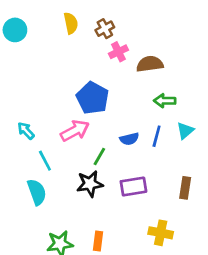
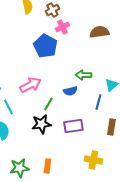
brown semicircle: (150, 64) -> (99, 32), moved
blue pentagon: (93, 98) -> (45, 46), moved
green arrow: (165, 101) -> (83, 75), moved
blue line: (157, 136) -> (98, 102), moved

